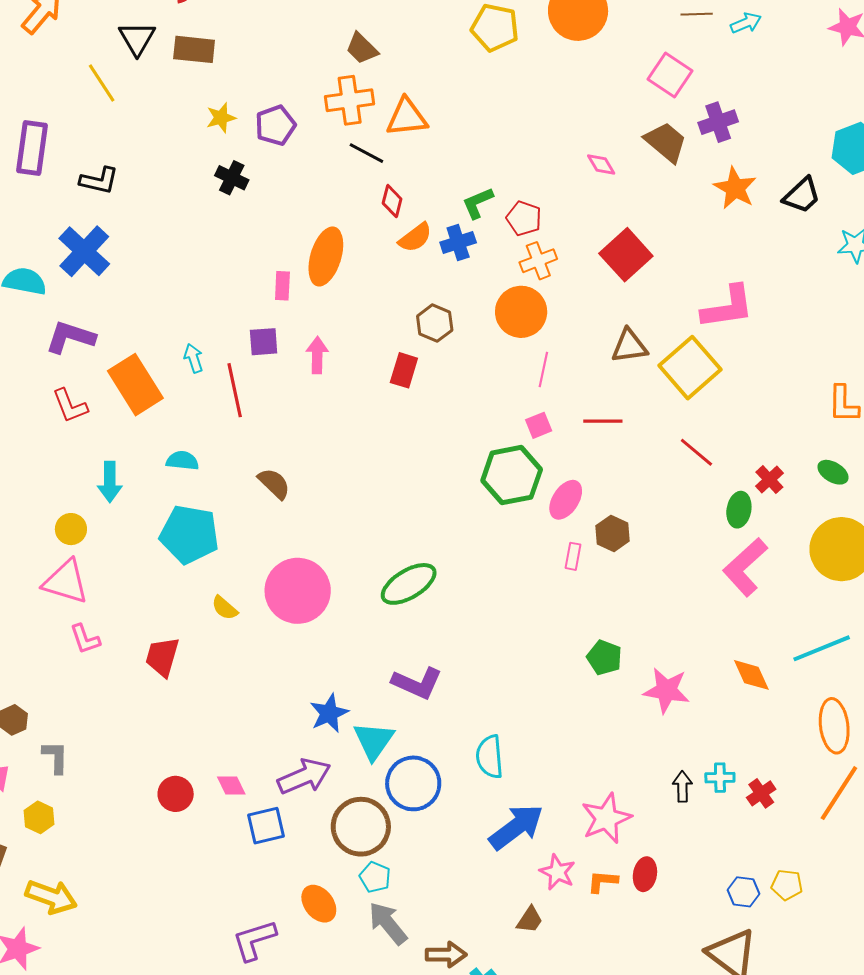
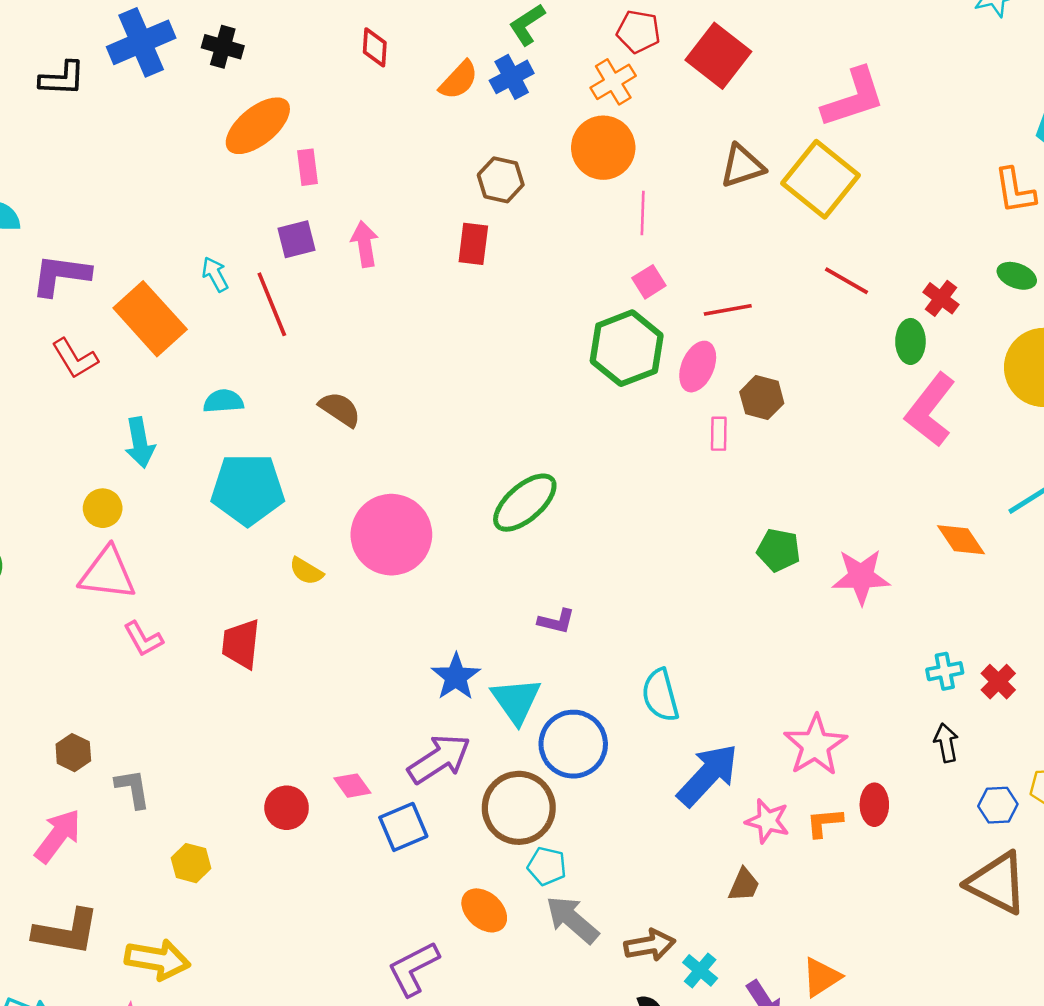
red diamond: (392, 201) -> (375, 47), moved
red pentagon: (524, 218) -> (638, 32), moved
blue cross: (84, 251) -> (141, 42), moved, turned 34
orange ellipse: (326, 256) -> (258, 126), moved, turned 44
red line: (603, 421) -> (728, 310), moved
purple L-shape: (417, 683) -> (556, 621), size x0.6
black arrow: (682, 787) -> (946, 743), moved
yellow hexagon: (39, 817) -> (191, 863), moved

